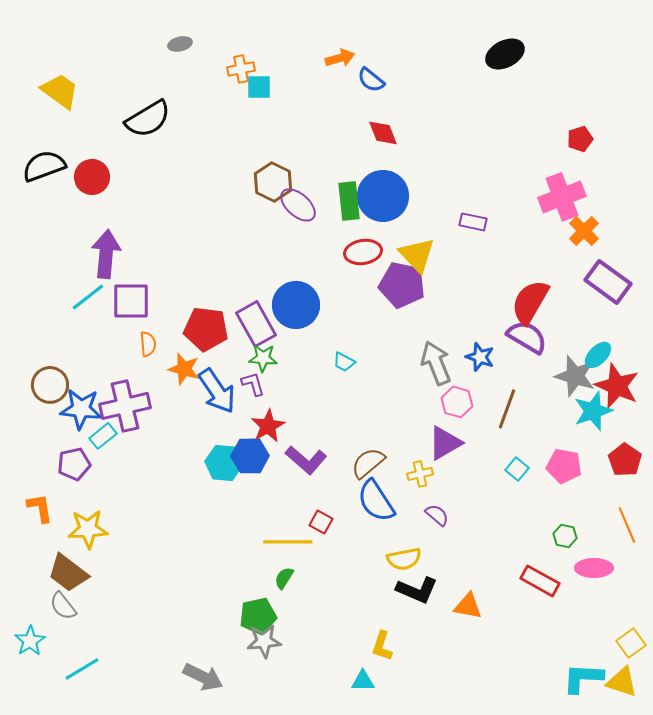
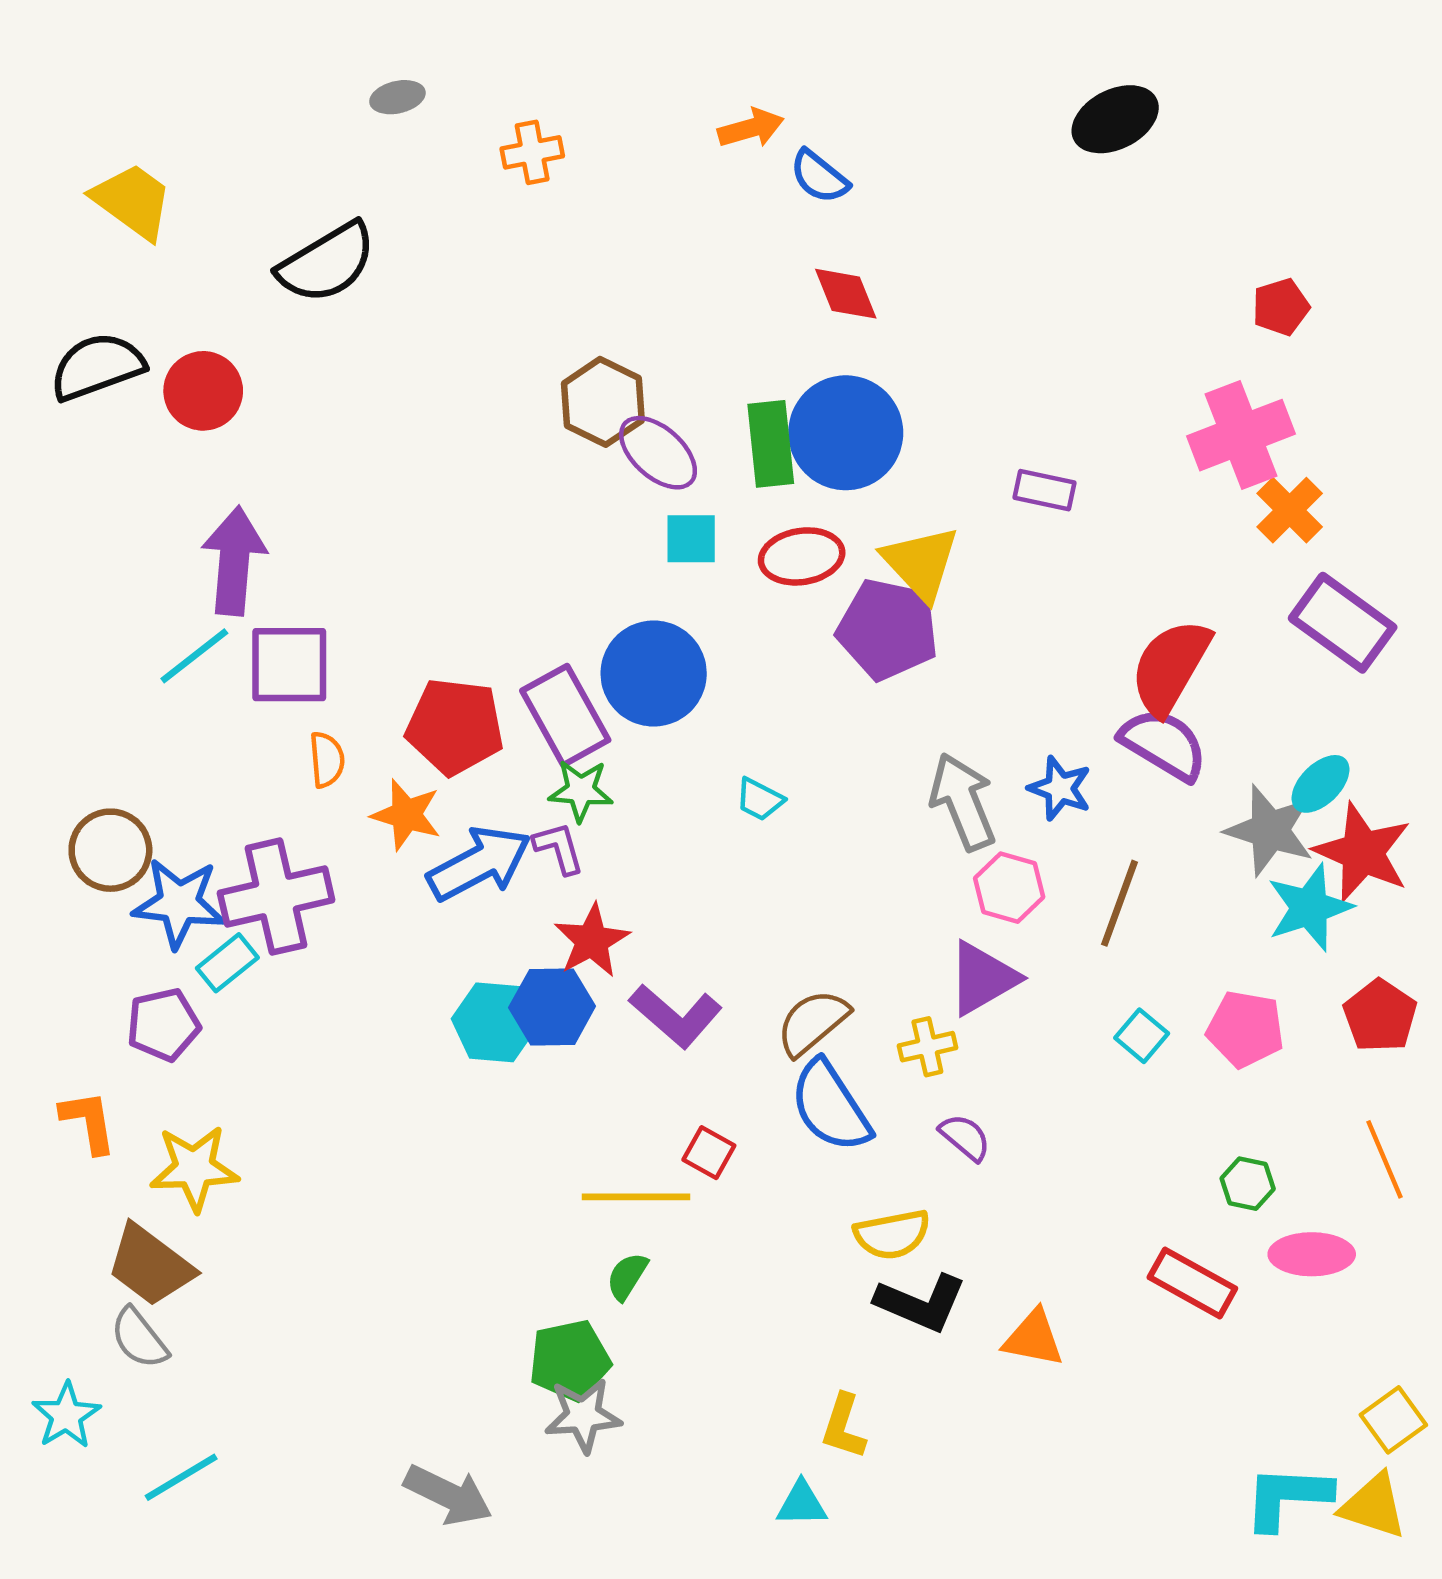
cyan square: (259, 87) -> (691, 539), moved
blue arrow: (217, 391) -> (479, 863), turned -84

